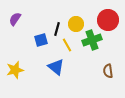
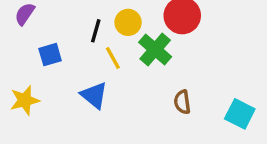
blue square: (41, 40) -> (50, 55), moved
green cross: (92, 40) -> (155, 49), turned -30

